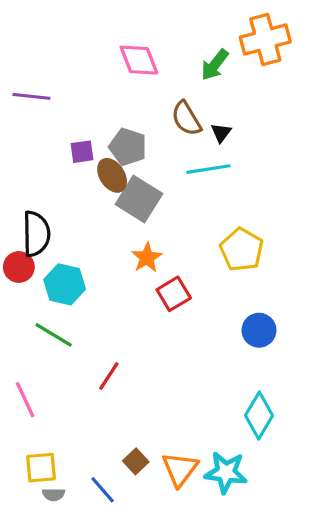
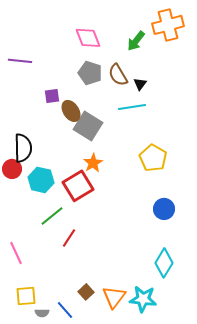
gray pentagon: (128, 147) -> (90, 73), moved
red square: (174, 294) -> (78, 186), moved, size x1.4
green line: (54, 335) -> (52, 216), moved, turned -70
gray semicircle: (54, 495) -> (42, 313), moved

